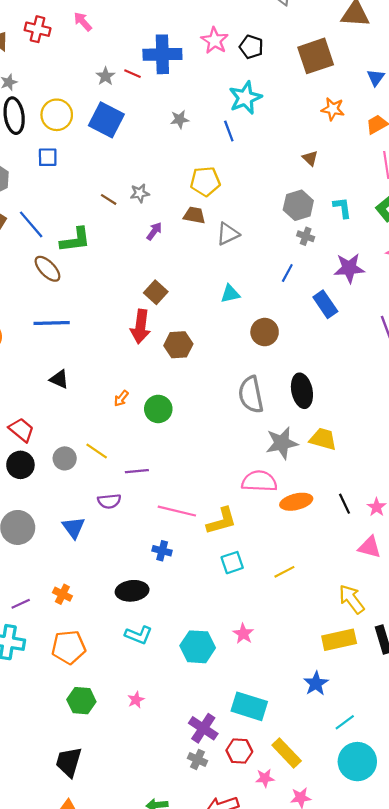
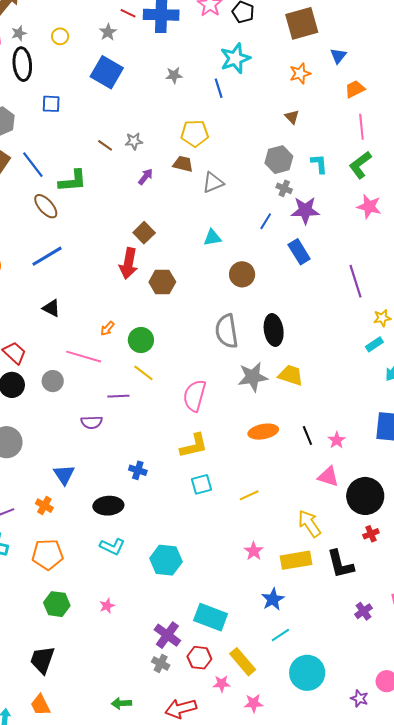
red line: (133, 74) -> (128, 13), moved
blue triangle: (376, 78) -> (338, 56), moved
orange star: (333, 109) -> (300, 74), moved, turned -30
yellow circle: (57, 115) -> (60, 36), moved, size x0.6
purple star: (349, 268) -> (305, 210), moved
blue line: (52, 323) -> (47, 256), turned -32
yellow line: (97, 451) -> (143, 373), moved
pink semicircle: (259, 481) -> (195, 396), moved, turned -80
pink line: (177, 511) -> (84, 357), moved
blue triangle: (73, 528) -> (64, 475), moved
pink star: (243, 634) -> (254, 551), moved
cyan line: (345, 722) -> (280, 635), moved

